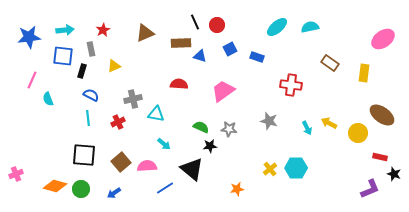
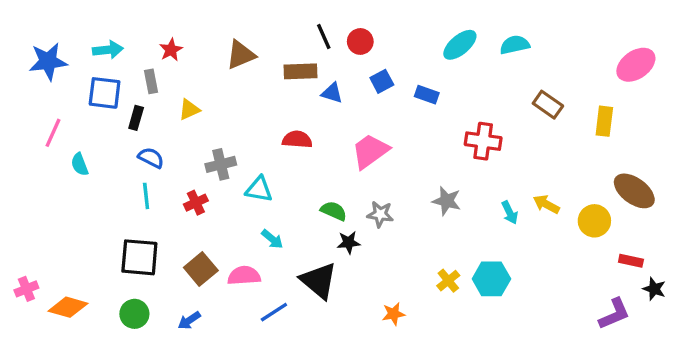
orange diamond: (55, 186) -> (68, 307), moved

